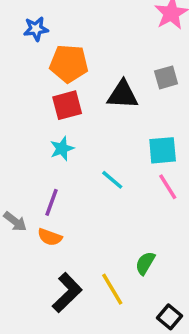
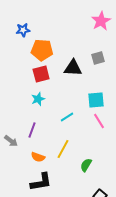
cyan line: (112, 180) -> (67, 117), turned -72
orange semicircle: (50, 237) -> (38, 157), moved
yellow line: (112, 289) -> (63, 149), moved, turned 60
black L-shape: (67, 293) -> (41, 182), turned 35

